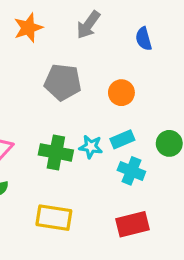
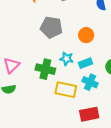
cyan star: (91, 147) -> (67, 59), moved
yellow rectangle: (54, 218) -> (66, 90), moved

